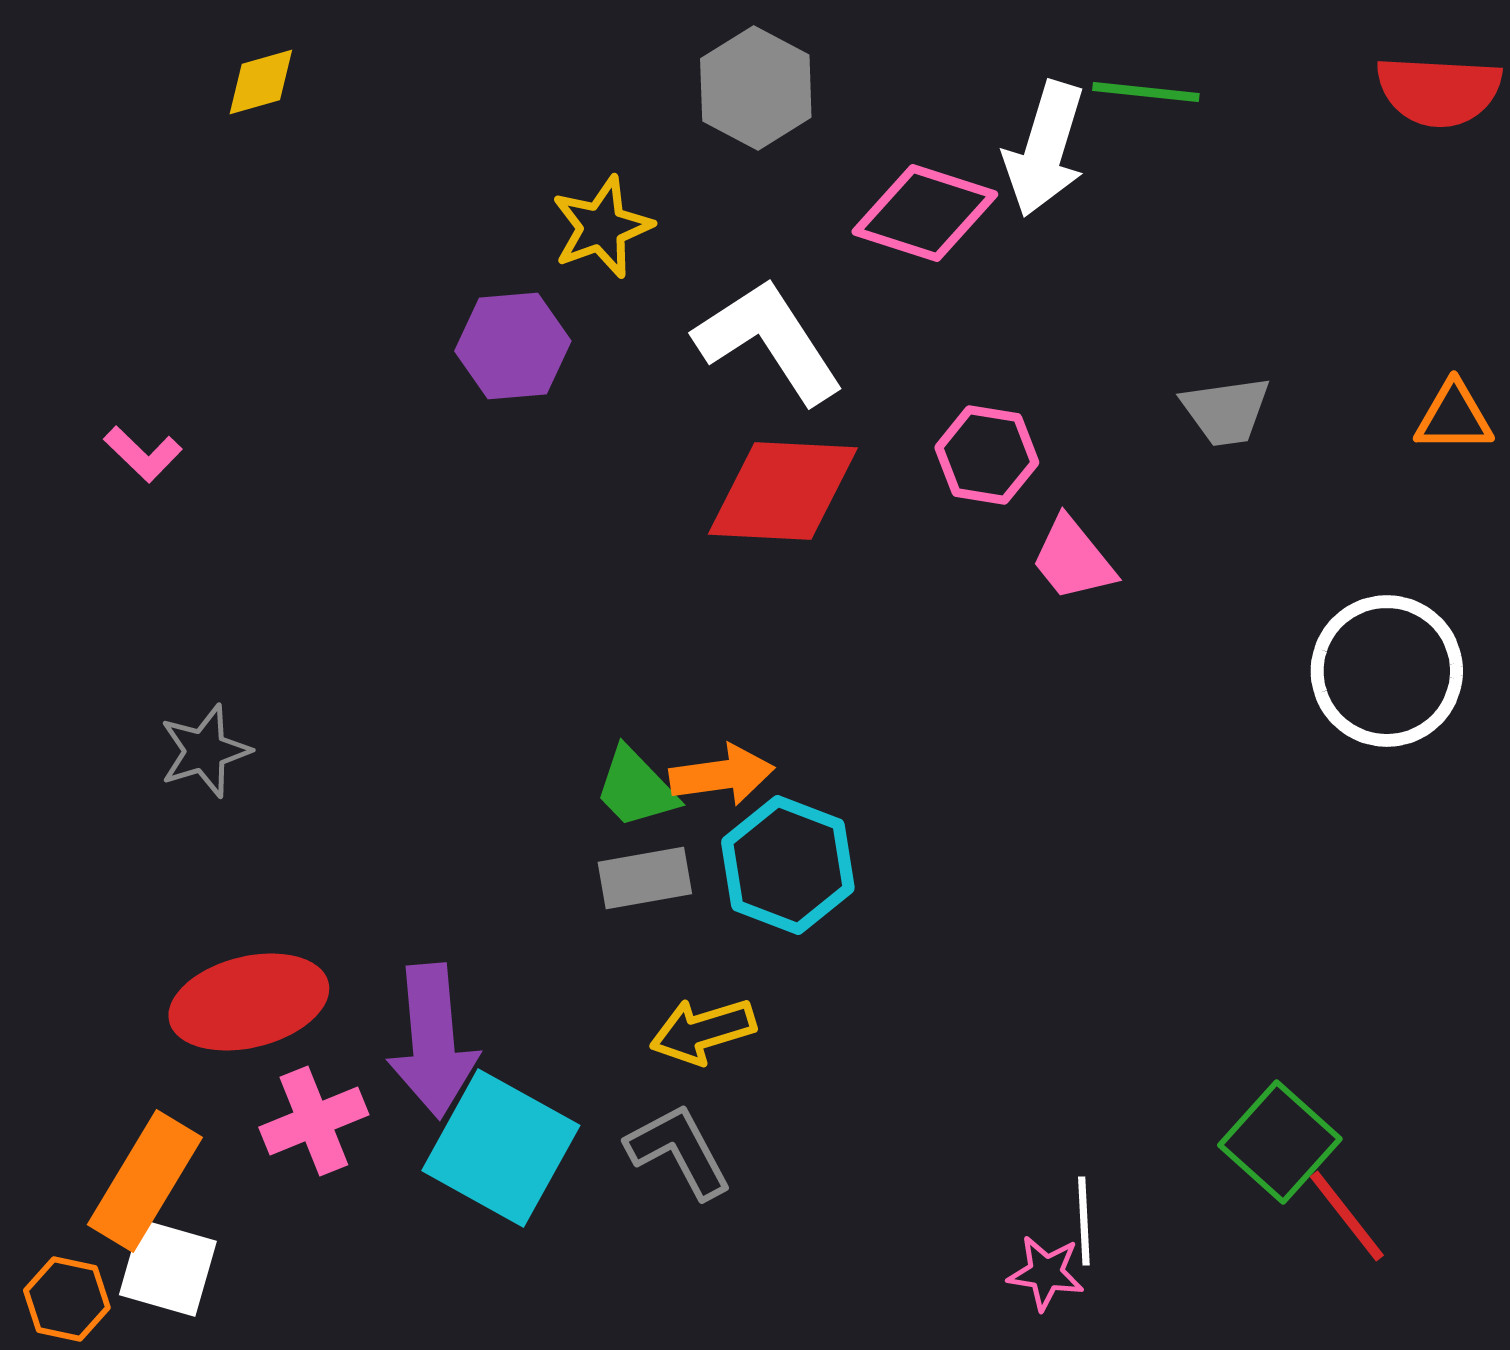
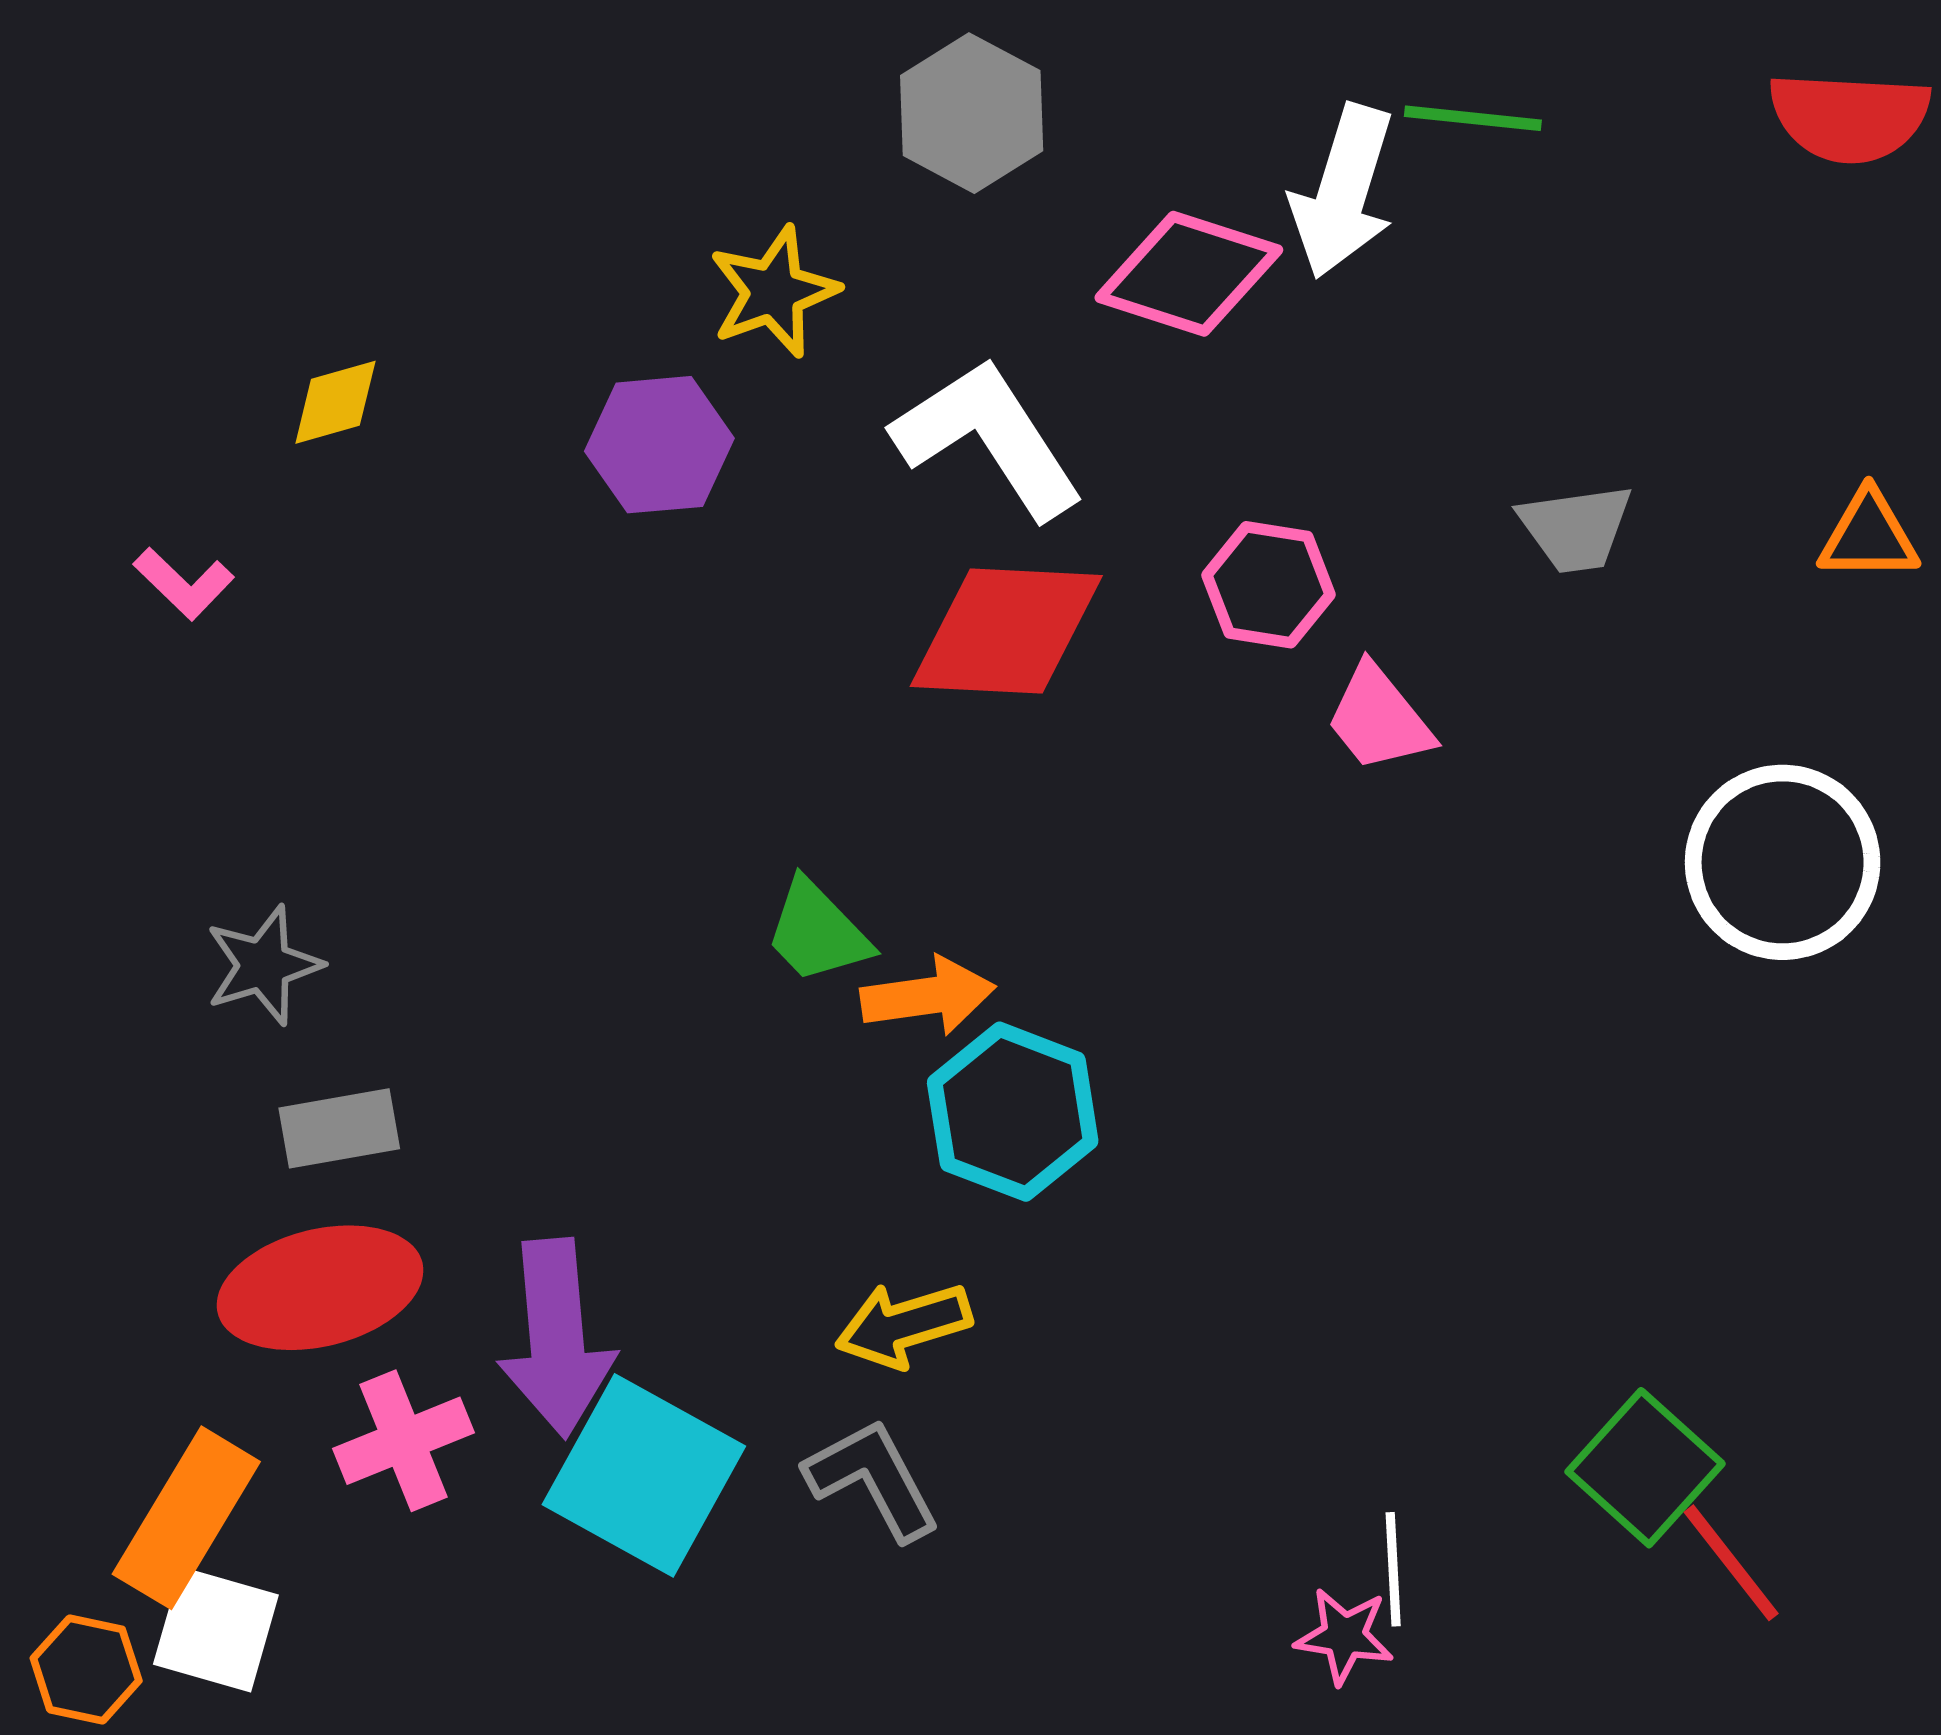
yellow diamond: (261, 82) -> (335, 402), moved
green trapezoid: (636, 788) -> (817, 932), moved
gray rectangle: (645, 878) -> (339, 1128), moved

